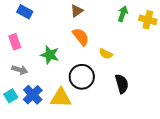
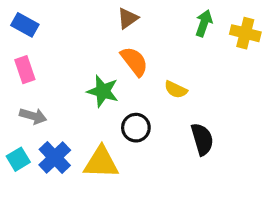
blue rectangle: (25, 12) -> (25, 25), moved
green star: (50, 55) -> (103, 91), moved
black circle: (82, 77) -> (136, 128), size x0.7

